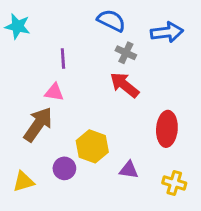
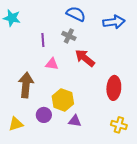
gray cross: (126, 53) -> (69, 36), moved
pink triangle: (54, 92) -> (52, 64), moved
brown arrow: (38, 124) -> (26, 85), turned -30
purple triangle: (129, 170) -> (75, 121), moved

